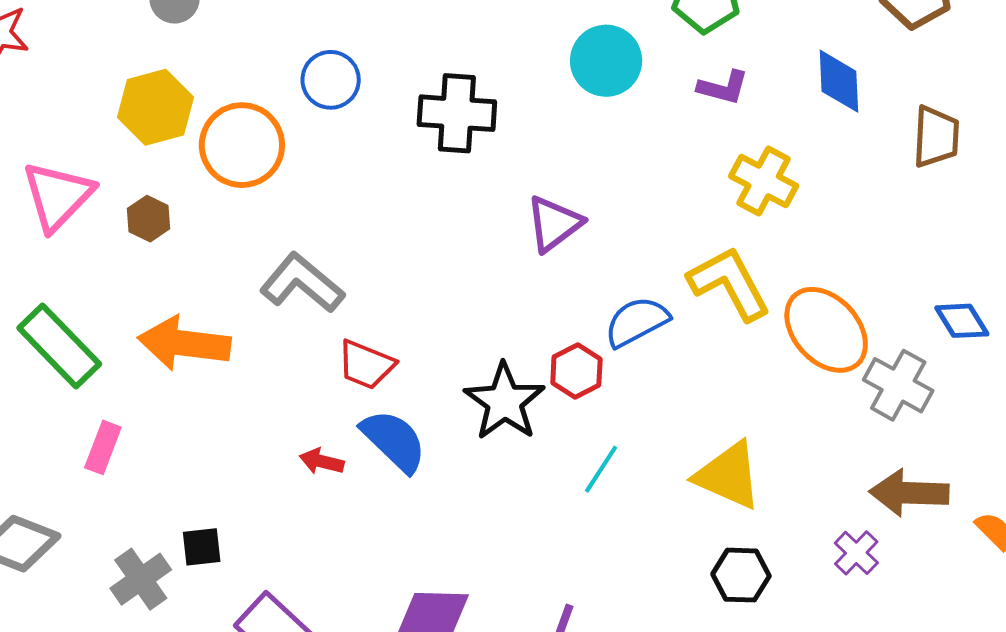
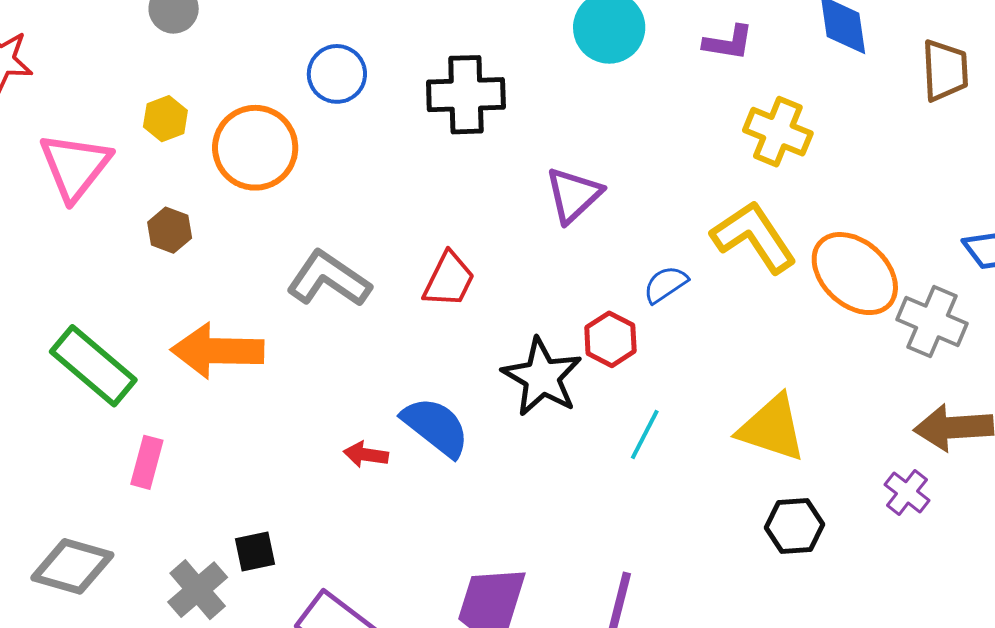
yellow hexagon: (155, 107) -> (165, 119), size x0.6
pink triangle: (58, 196) -> (75, 166), moved
blue semicircle: (637, 322) -> (666, 284), size x0.7
red trapezoid: (366, 365) -> (449, 280), moved, turned -80

